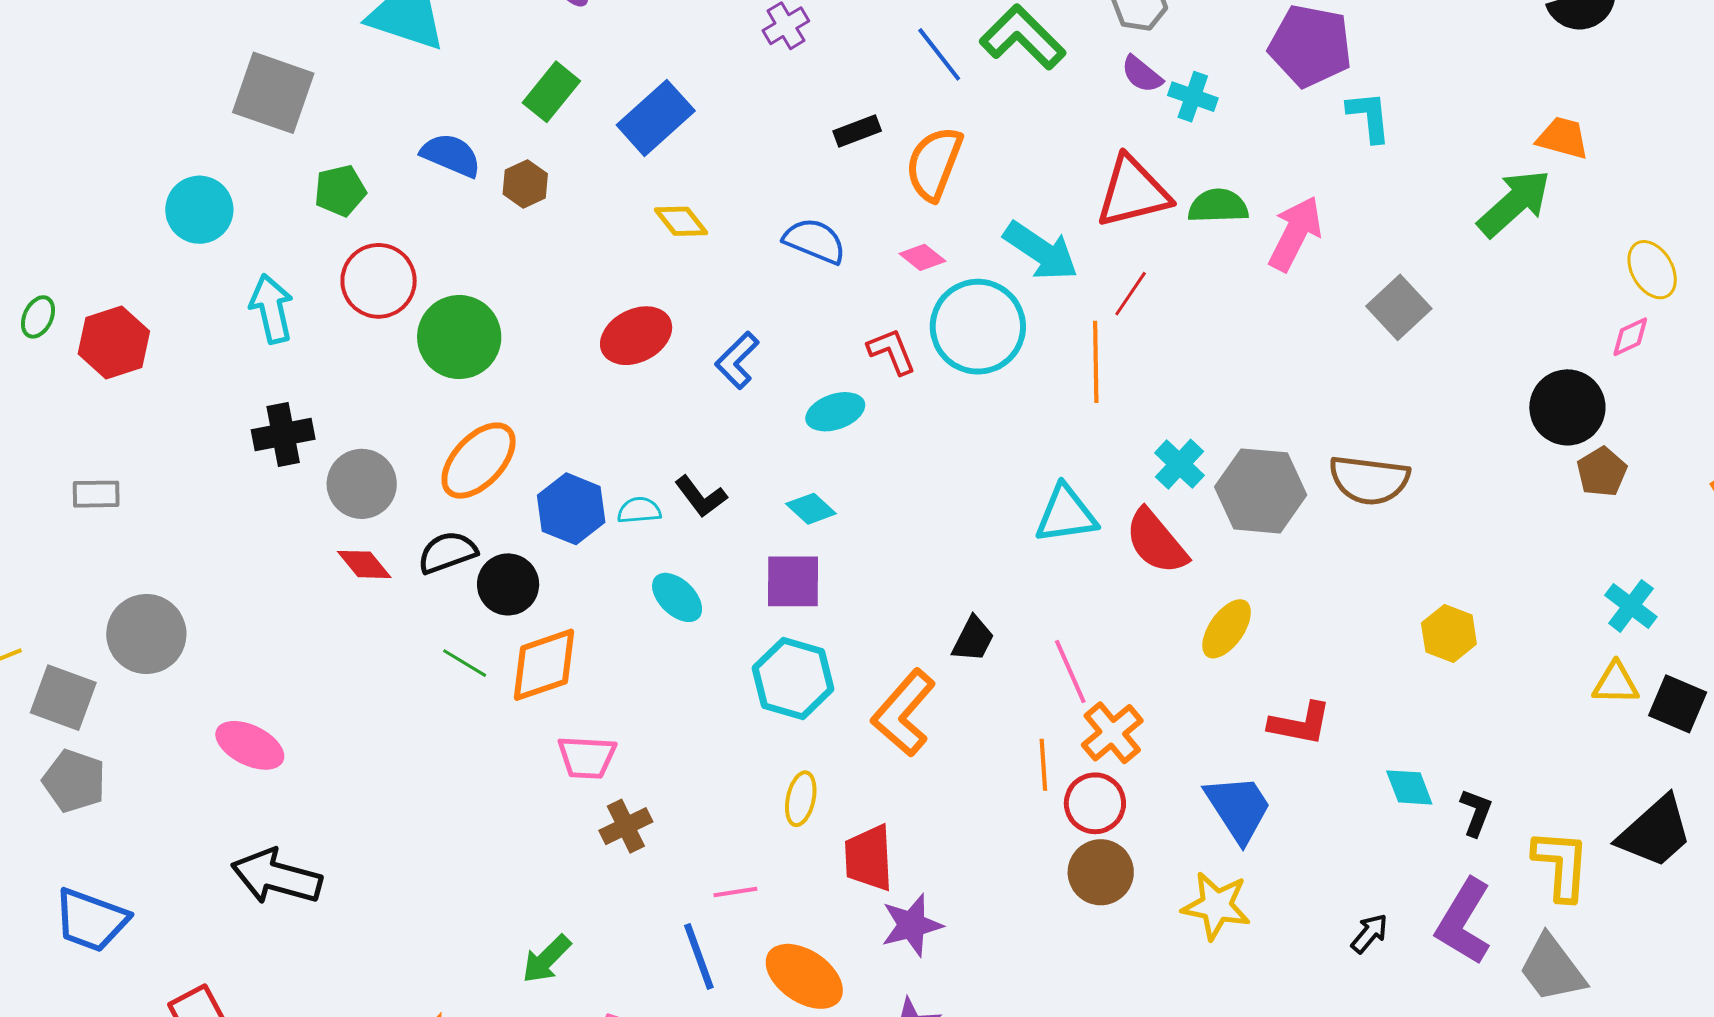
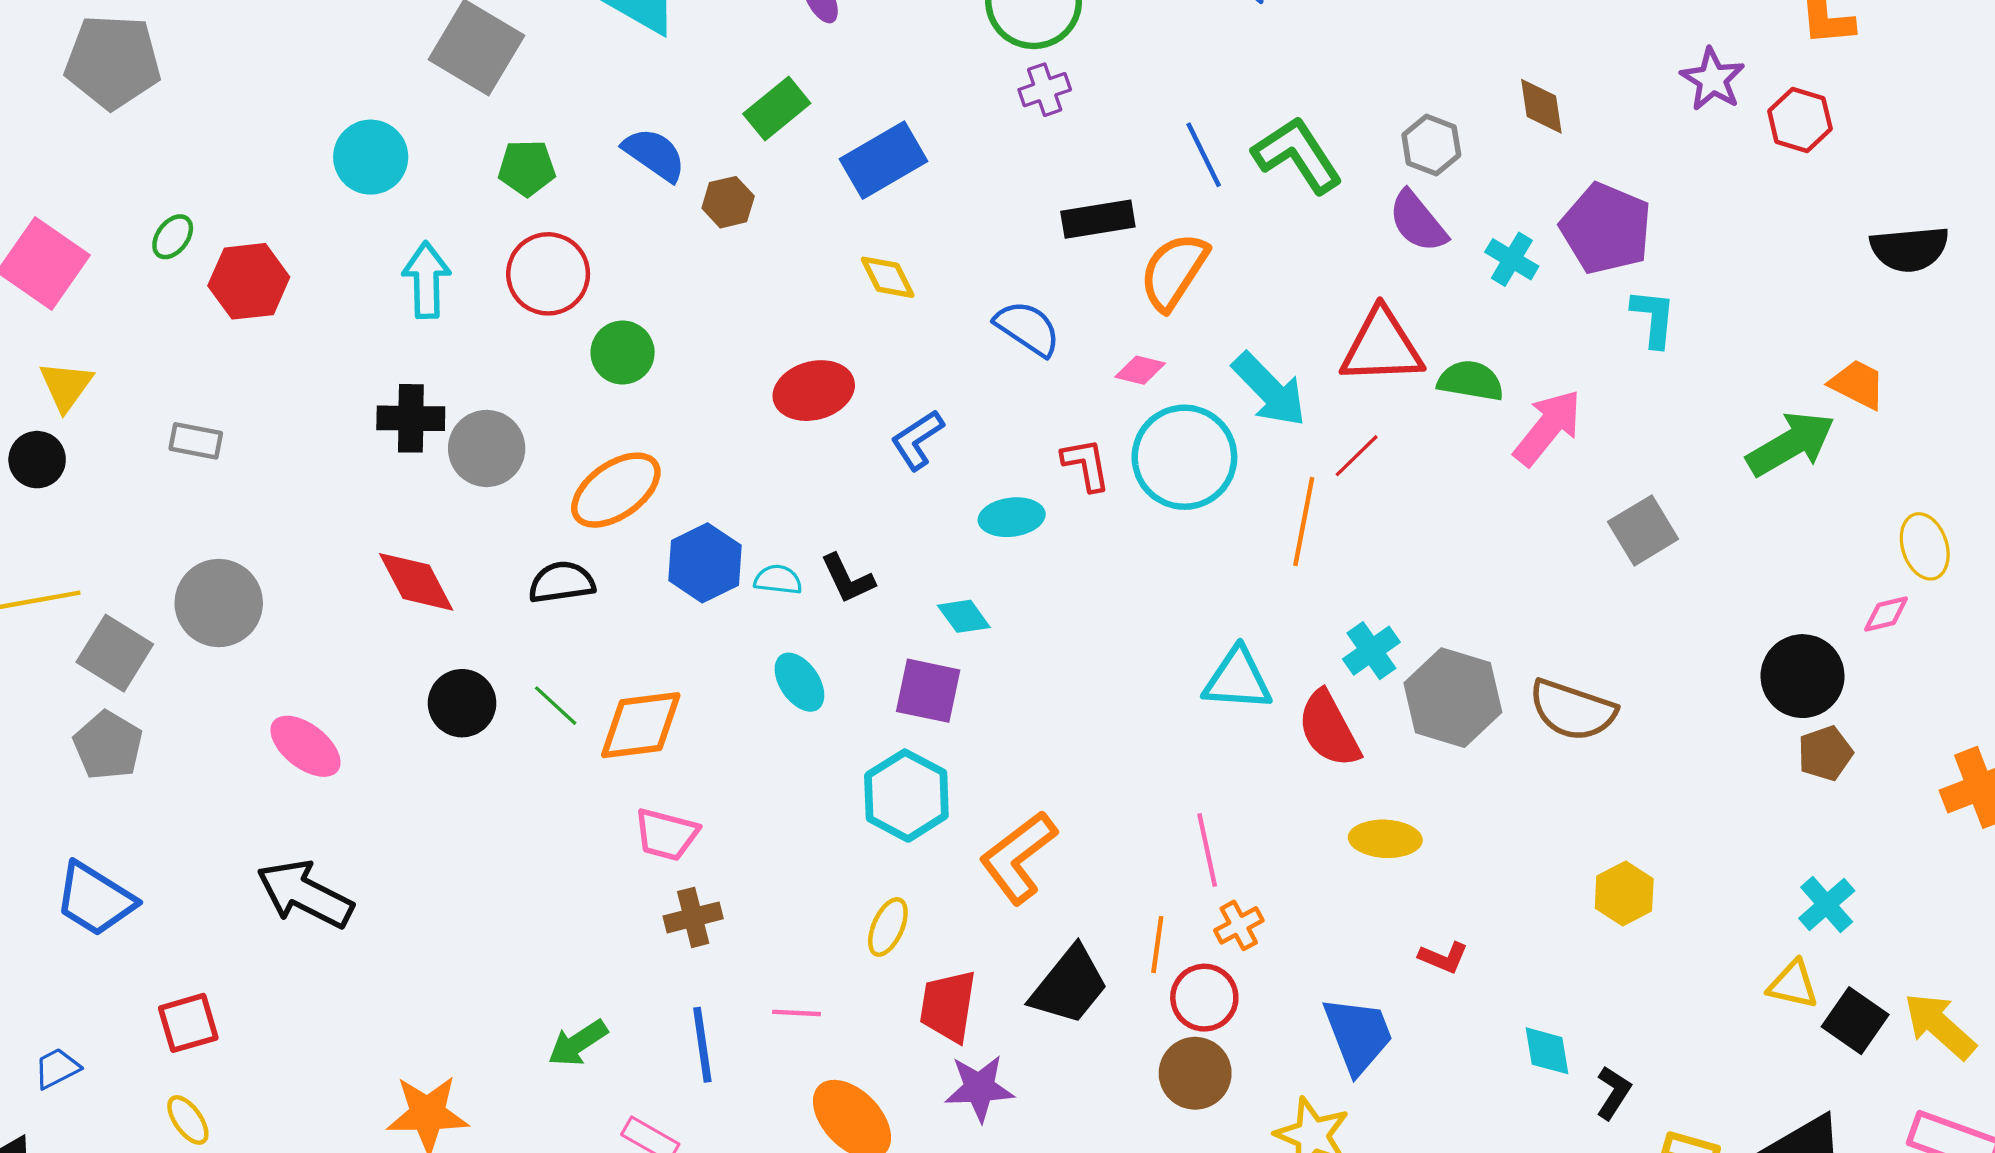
purple semicircle: (1142, 74) -> (1418, 222), size x1.4
cyan cross: (1193, 97) -> (1512, 259), moved
black rectangle: (857, 131) -> (1098, 219), size x1.4
pink diamond: (922, 257) -> (1140, 370), turned -36
green circle: (459, 337) -> (623, 353), size x0.7
gray circle: (362, 484) -> (487, 448), moved
red diamond: (364, 564) -> (416, 582), moved, size x1.4
black circle: (508, 584) -> (462, 703), moved
yellow ellipse: (1227, 629) -> (1385, 839), turned 46
black trapezoid: (973, 639) -> (1069, 985), moved, size x1.6
red L-shape: (1300, 724) -> (1443, 957), size x0.7
orange cross: (1112, 733) -> (1239, 925), size x0.7
blue line: (699, 956) -> (702, 1045), moved

